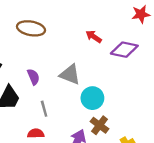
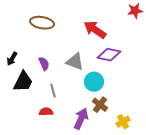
red arrow: (94, 37) -> (95, 30), size x1.6
purple diamond: (124, 50) -> (109, 55), moved

